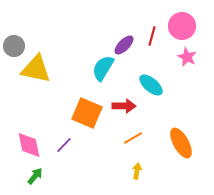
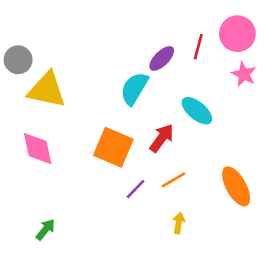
red arrow: (124, 106) -> (162, 138), turned -55
pink diamond: (29, 145) -> (38, 149), moved
purple line: (64, 145) -> (136, 189), moved

